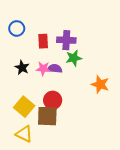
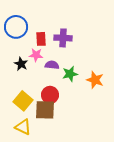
blue circle: (17, 28) -> (16, 27), size x1.5
green star: (74, 58) -> (70, 74), moved
pink star: (43, 69) -> (36, 55), moved

